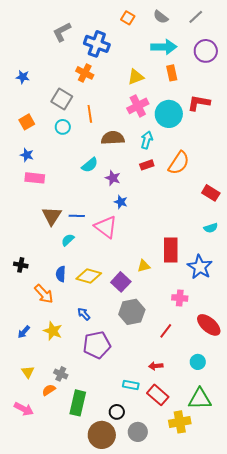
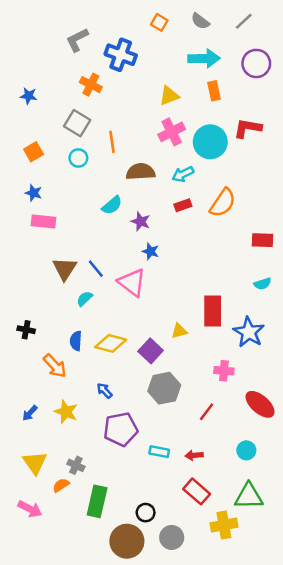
orange cross: (85, 73) -> (91, 85), moved
cyan arrow: (147, 140) -> (183, 174), turned -132
red rectangle: (211, 193) -> (263, 240), turned -30
blue line: (77, 216) -> (96, 269), turned 49
yellow triangle: (28, 372) -> (35, 463), size x1.5
cyan rectangle: (131, 385) -> (159, 452), moved

